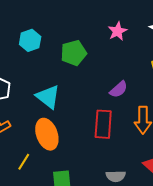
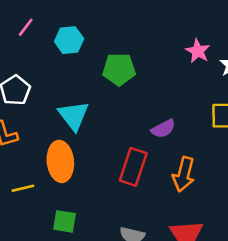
pink star: (118, 31) -> (198, 51), moved, turned -30
yellow line: (24, 162) -> (23, 188), turned 30

